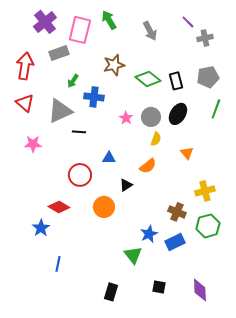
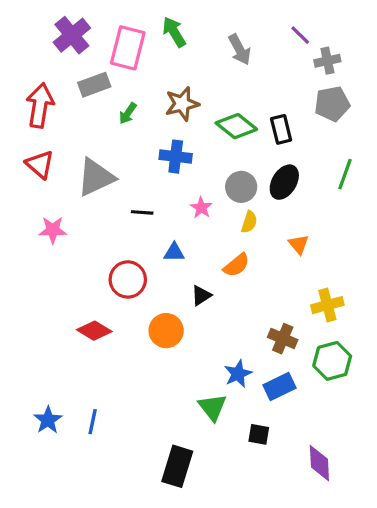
gray pentagon: (208, 77) -> (332, 104), moved
green arrow: (73, 81) -> (128, 113), moved
blue cross: (94, 97) -> (176, 157), moved
pink star: (126, 118) -> (201, 208), moved
black line: (79, 132) -> (142, 212), moved
blue star: (41, 228) -> (48, 420), moved
black square: (159, 287) -> (259, 434), moved
black rectangle: (111, 292) -> (177, 466), size x1.4

